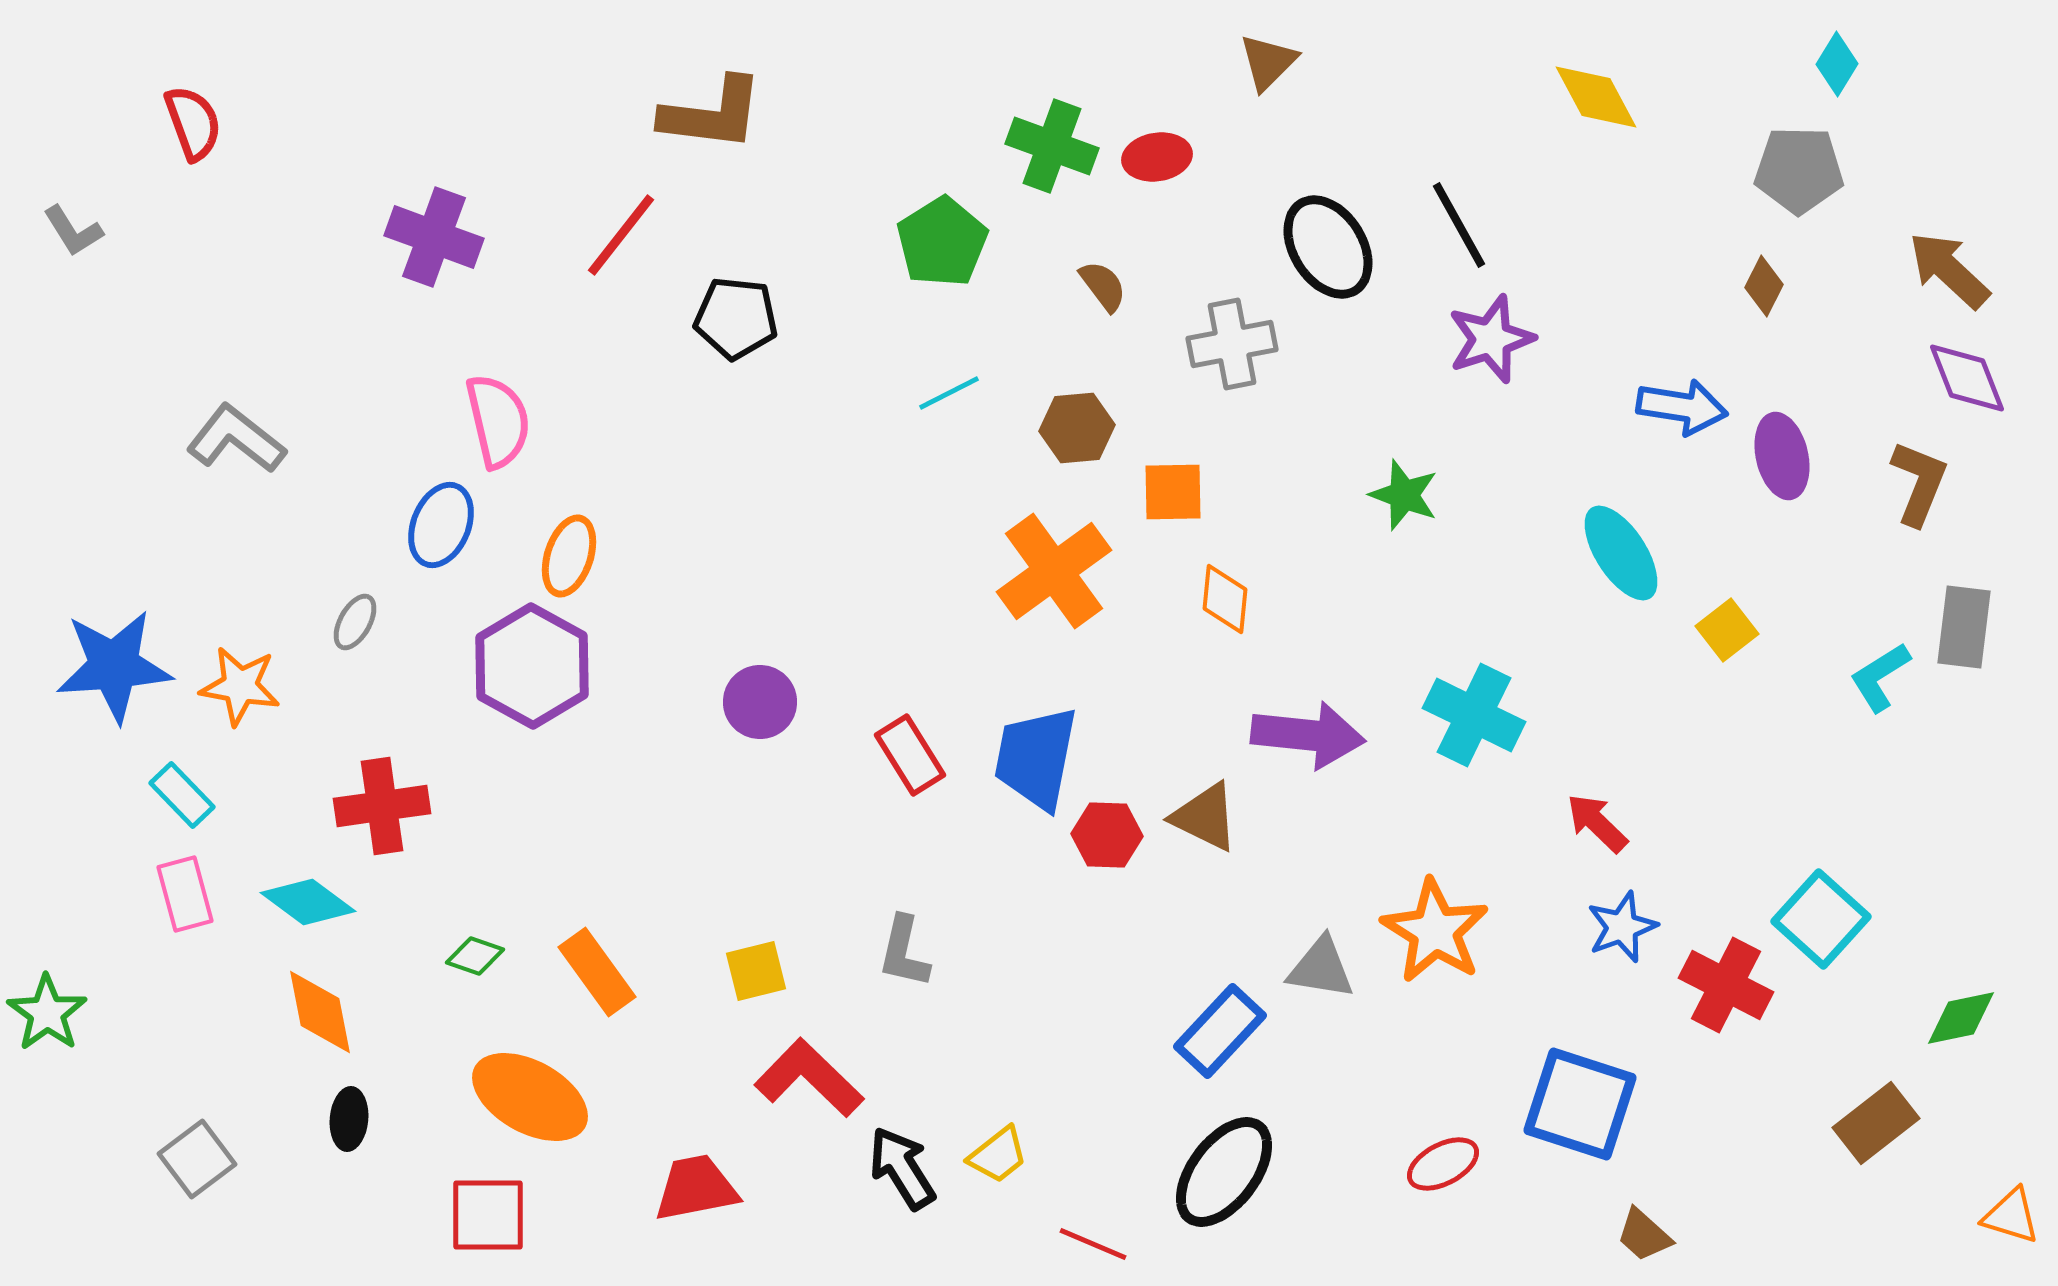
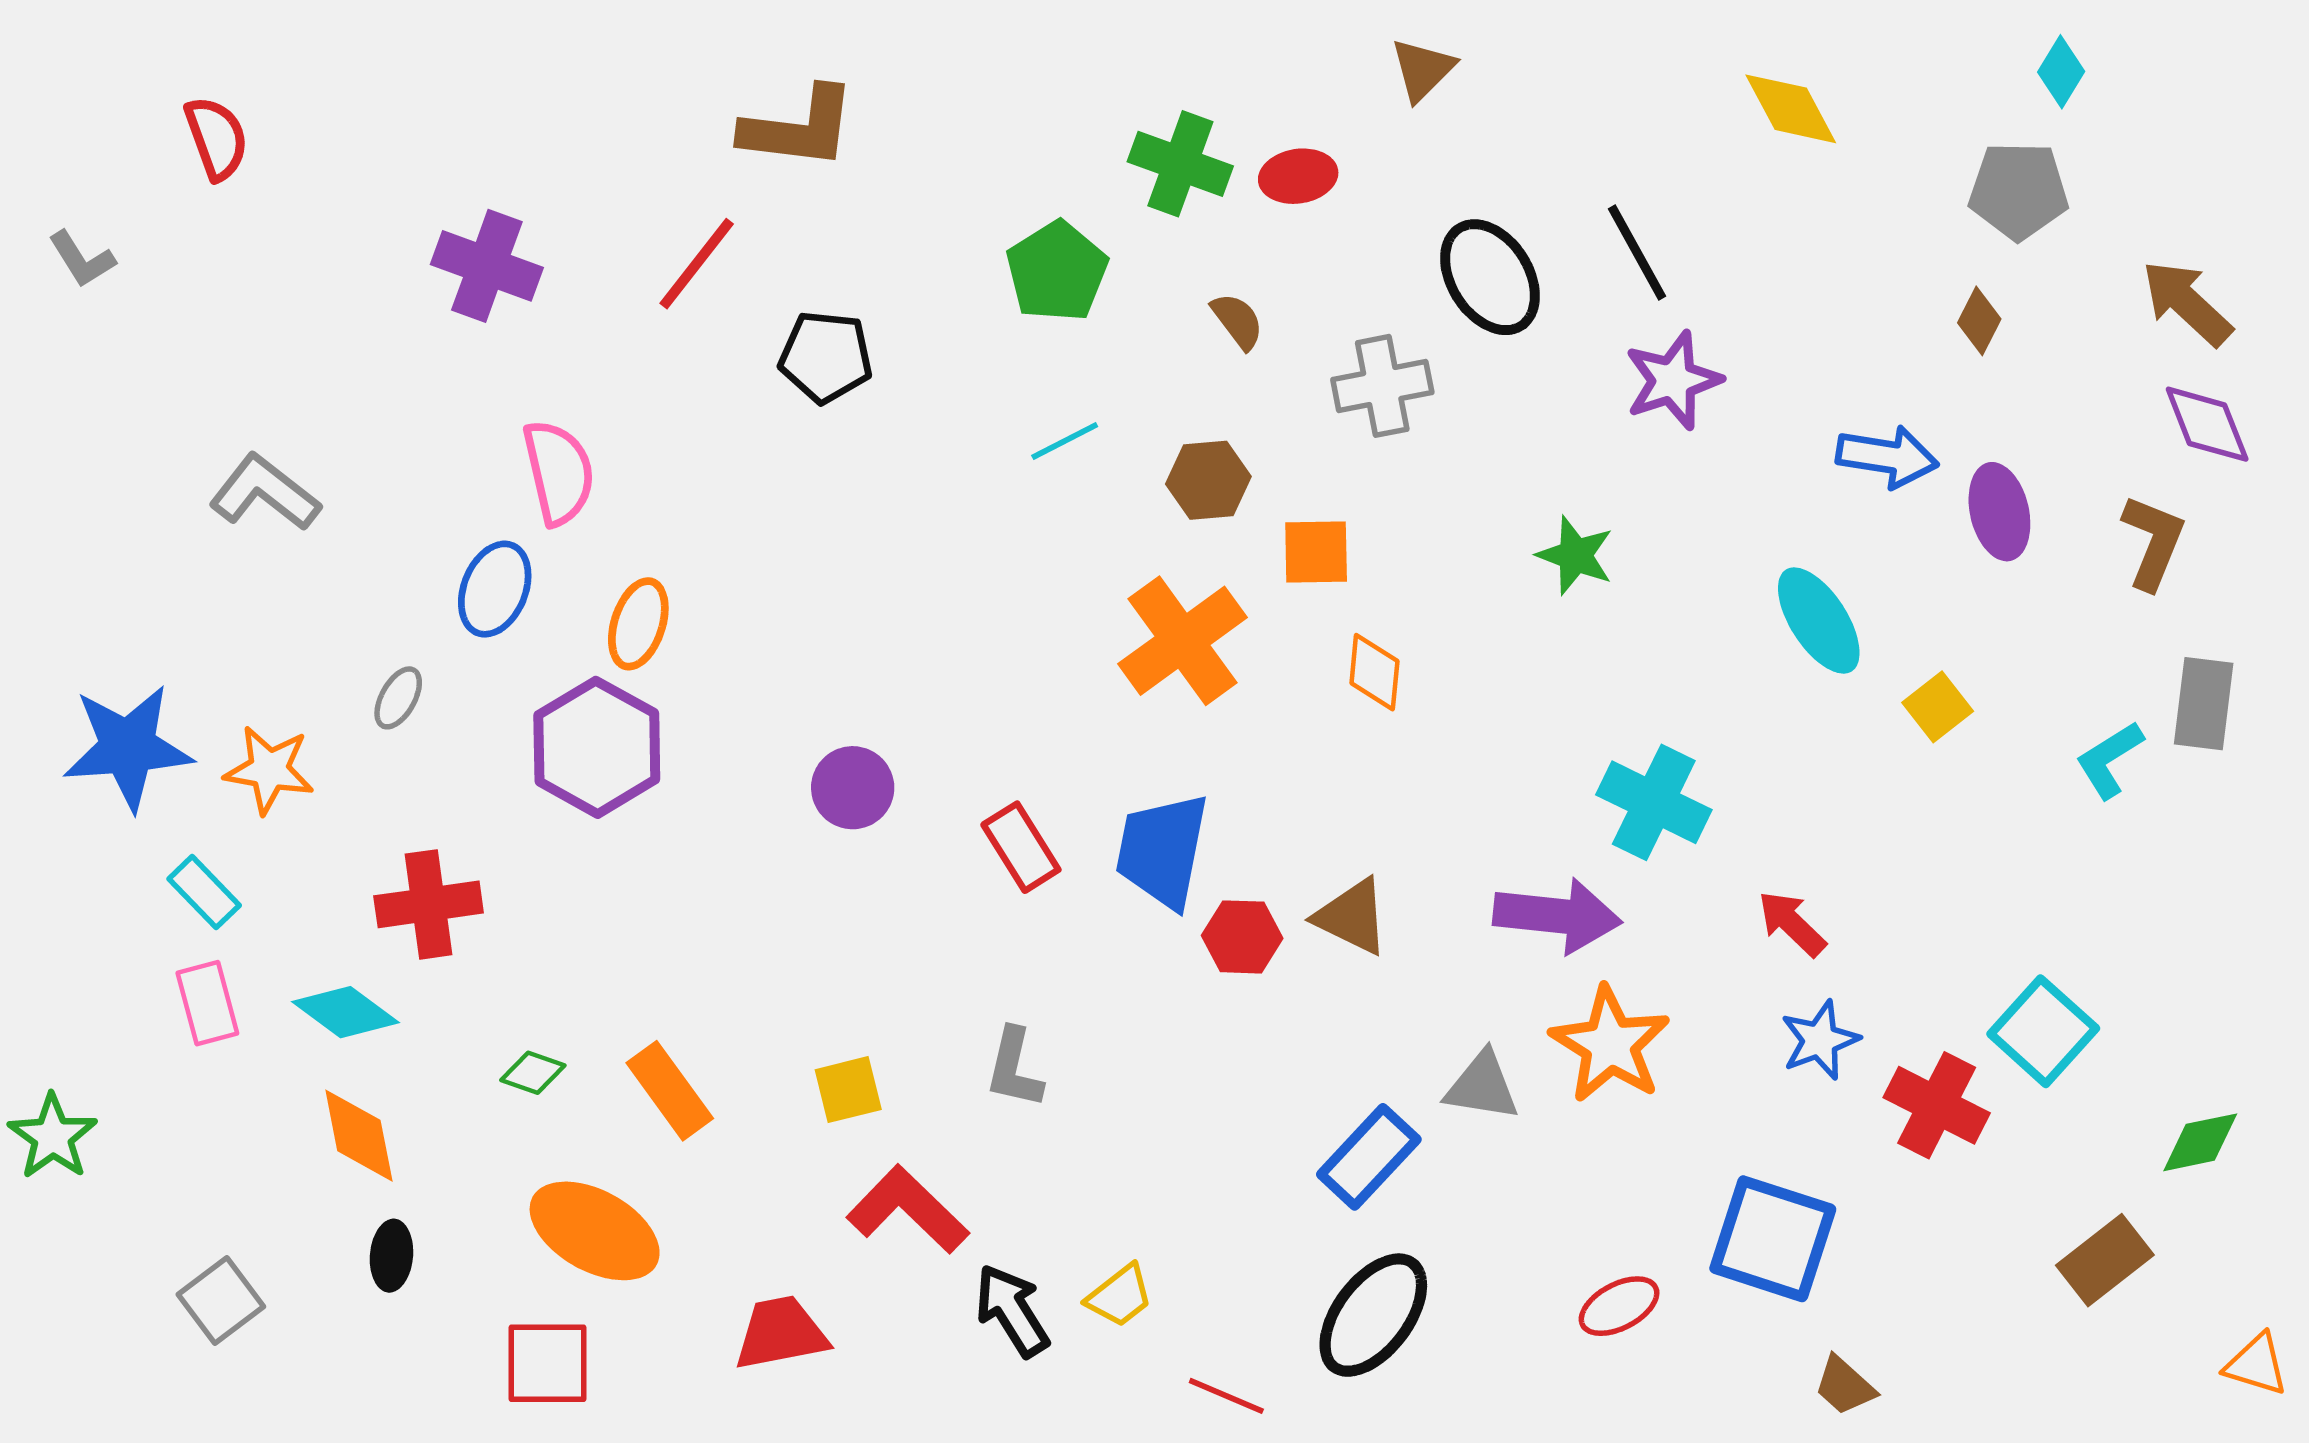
purple arrow: (1308, 735) -> (1557, 916), moved

